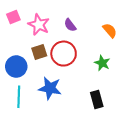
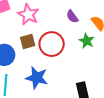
purple semicircle: (70, 25) -> (72, 17), moved
green star: (102, 63) -> (87, 41), moved

